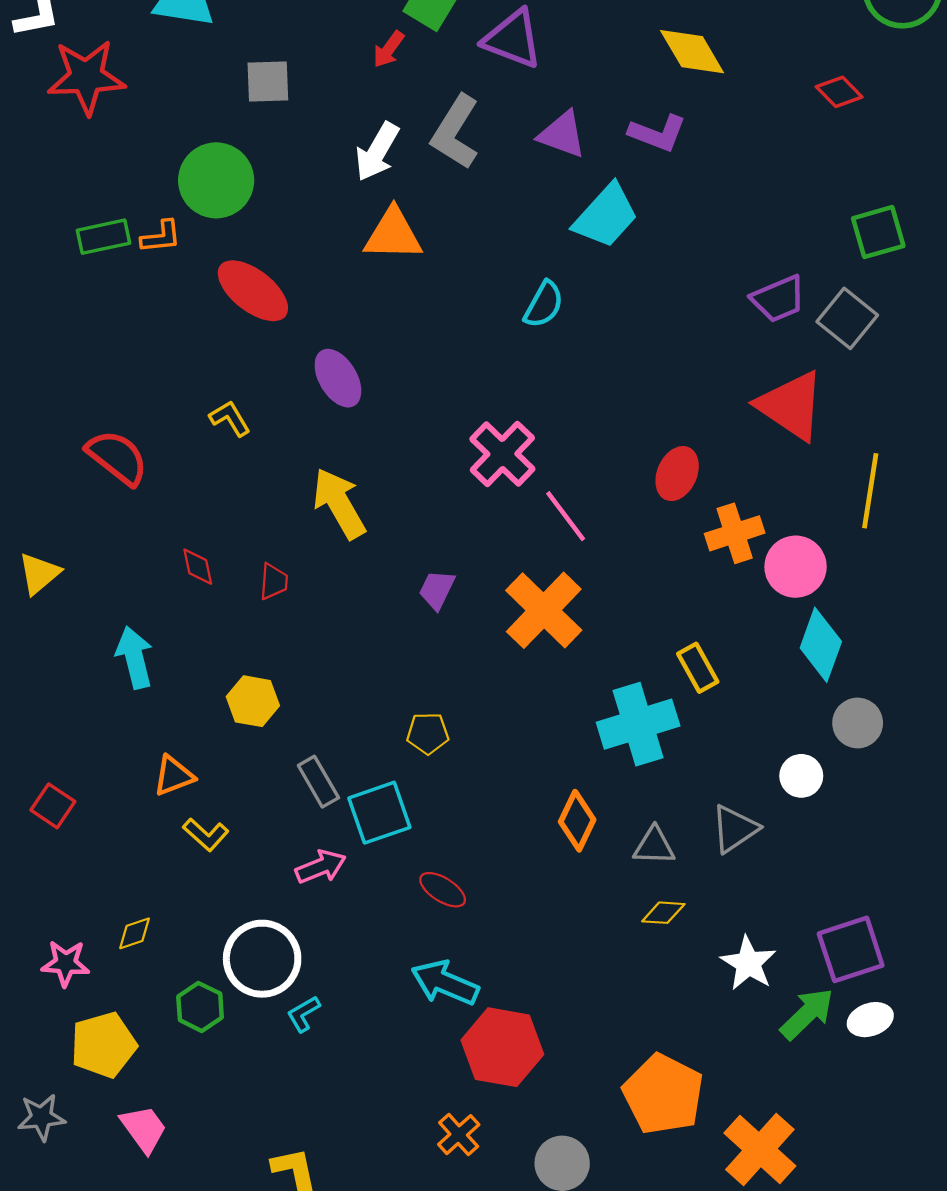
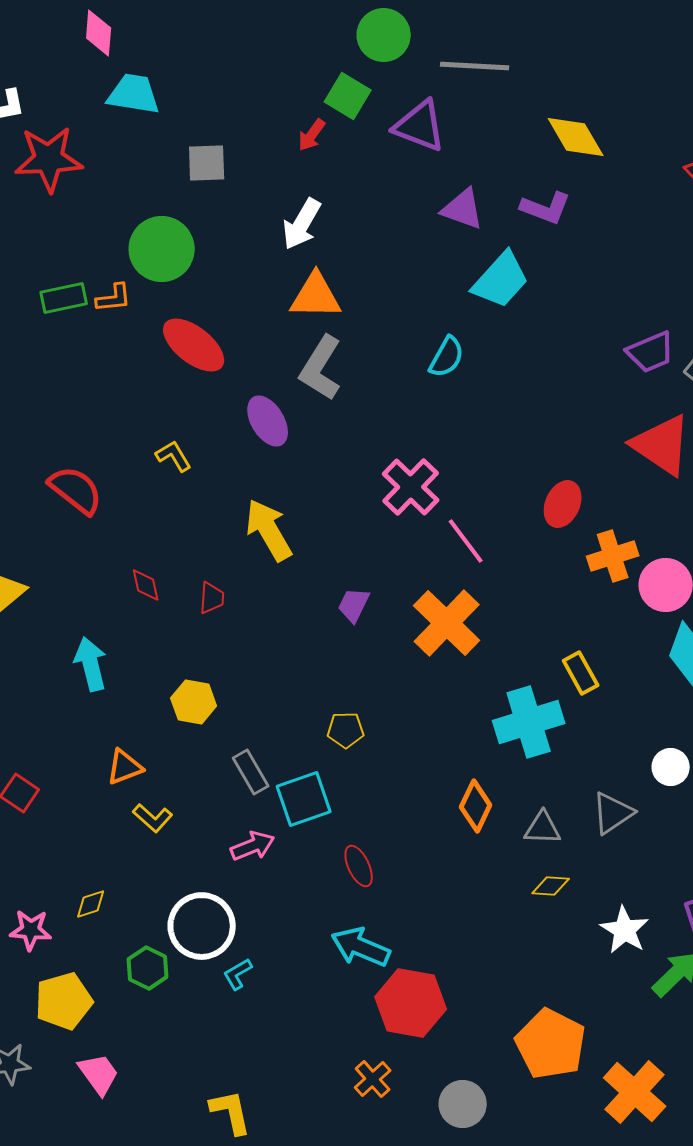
gray L-shape: (455, 132) -> (321, 368), moved
red ellipse: (443, 890) -> (359, 866), turned 33

